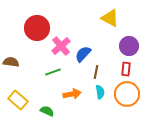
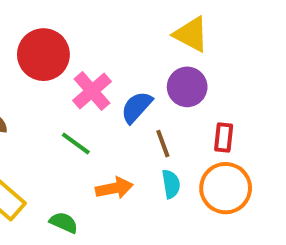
purple circle: (129, 46) -> (187, 87), moved
green line: (53, 72) -> (76, 144), turned 56
brown line: (96, 72) -> (163, 144), turned -32

